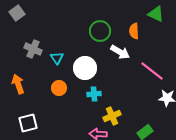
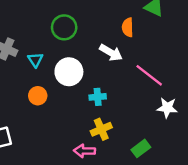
green circle: (100, 31) -> (64, 27), moved
cyan cross: (94, 94) -> (98, 97), moved

